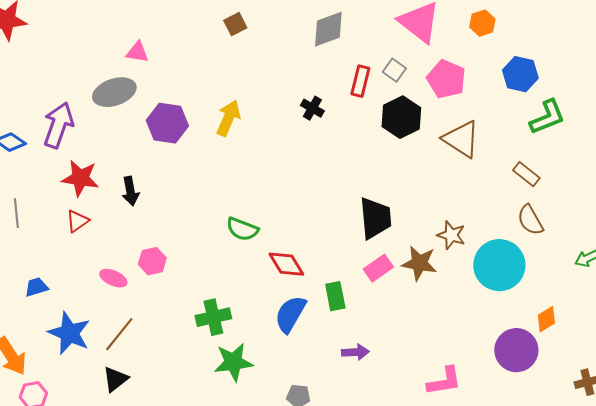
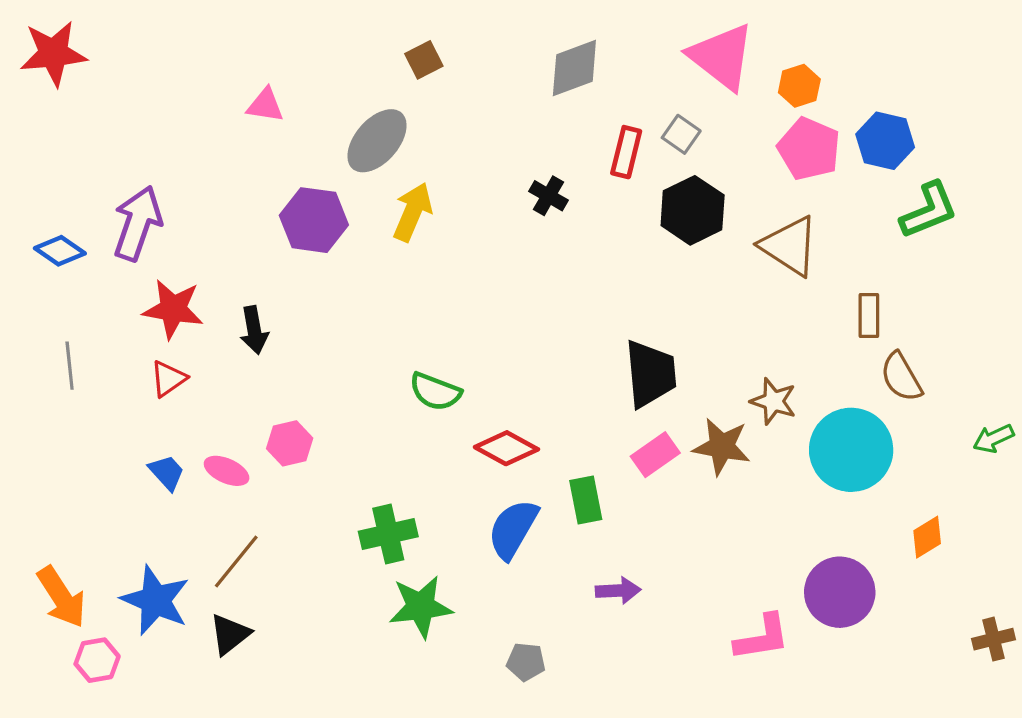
orange hexagon: (482, 23) -> (799, 86), moved
pink pentagon: (446, 79) -> (809, 149), moved
gray ellipse: (114, 92) -> (377, 141), moved, turned -30
brown rectangle: (526, 174) -> (869, 316), moved, turned 52
red diamond: (286, 264) -> (506, 448), turned -30
blue trapezoid: (36, 287) -> (167, 472), moved, turned 65
blue star: (69, 333) -> (155, 600), moved
purple circle: (516, 350) -> (840, 592), moved

